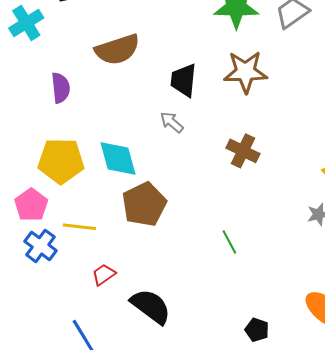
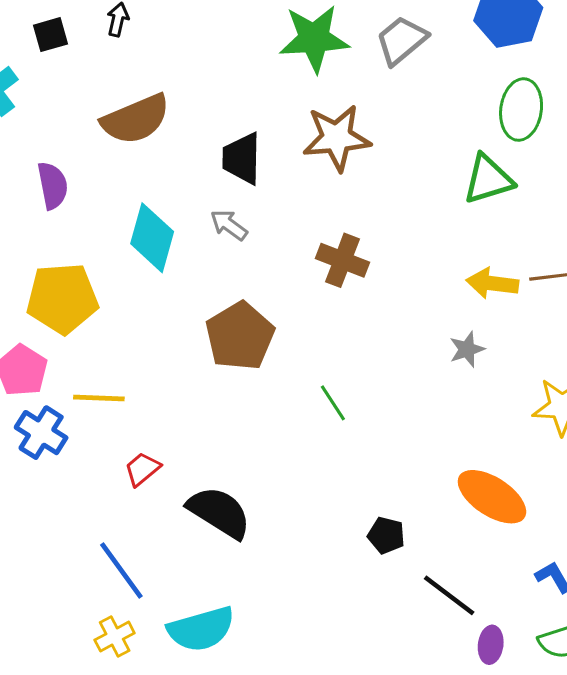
cyan diamond: (118, 159) -> (152, 238), moved, turned 36
brown pentagon: (144, 204) -> (240, 336), moved

